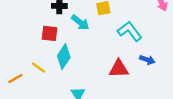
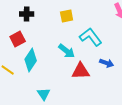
cyan arrow: (80, 22) -> (67, 51), moved
red square: (49, 33) -> (18, 39), turned -35

